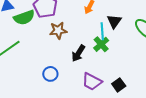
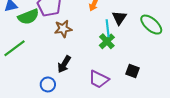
black arrow: (78, 53) -> (64, 64), moved
blue circle: (50, 74) -> (48, 84), moved
black square: (119, 85) -> (132, 71), moved, turned -32

